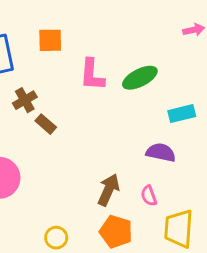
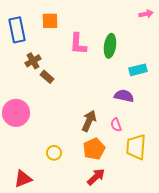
green ellipse: (140, 78) -> (110, 46), turned -55
orange pentagon: (116, 232) -> (94, 149), turned 30

